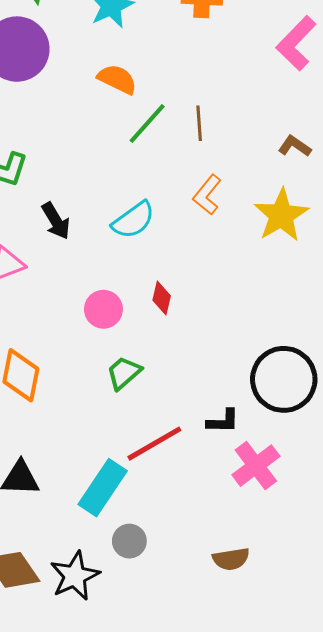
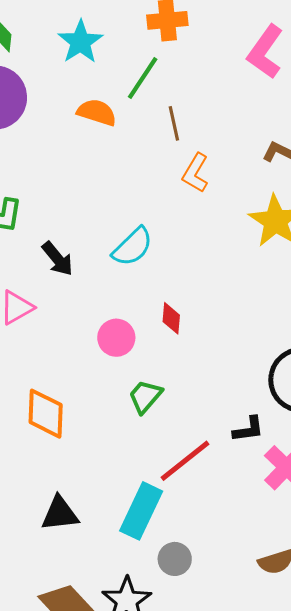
green line: (147, 123) -> (143, 78), moved
brown line: (199, 123) -> (174, 123), moved
orange L-shape: (207, 195) -> (195, 173), moved

